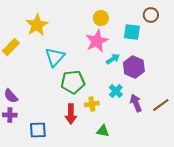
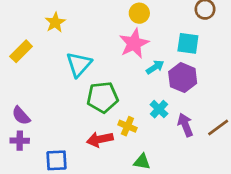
yellow star: (37, 25) -> (55, 22), size x0.7
cyan square: (132, 32) -> (188, 43), moved
yellow cross: (92, 104) -> (127, 126), turned 32
red arrow: (71, 114) -> (100, 139), turned 78

